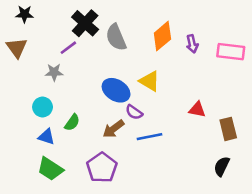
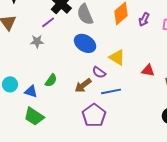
purple arrow: (192, 44) -> (144, 19), turned 40
yellow triangle: (150, 81) -> (117, 57), moved
blue ellipse: (116, 90) -> (85, 43), moved
cyan circle: (43, 107) -> (10, 84), moved
purple pentagon: (102, 168) -> (94, 115), moved

